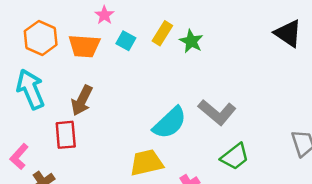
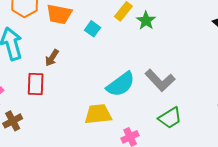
cyan square: (126, 41) -> (92, 29), moved
brown arrow: (82, 100) -> (52, 58), size x0.7

